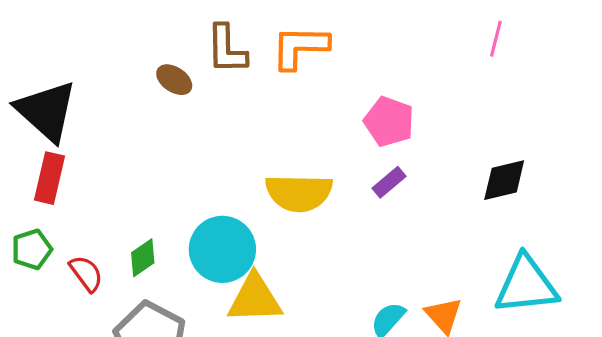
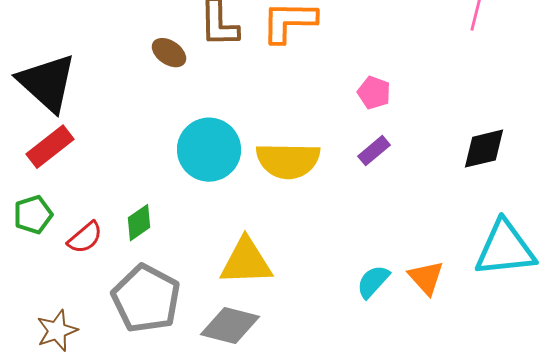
pink pentagon: (389, 122) -> (374, 93), size x0.7
red rectangle: (50, 178) -> (50, 147), turned 39
cyan circle: (222, 249) -> (209, 150), moved
red semicircle: (86, 273) -> (85, 238), turned 87

